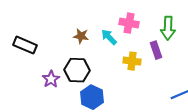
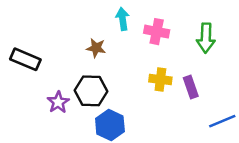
cyan arrow: (109, 37) -> (123, 19), moved, turned 36
purple rectangle: (156, 50) -> (191, 87), moved

